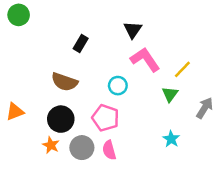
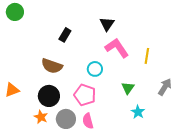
yellow line: (182, 69) -> (147, 56), turned -35
green triangle: (170, 94) -> (128, 88), moved

